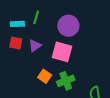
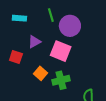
green line: (36, 17) -> (51, 15), moved, turned -40
red square: (16, 43) -> (16, 57), moved

